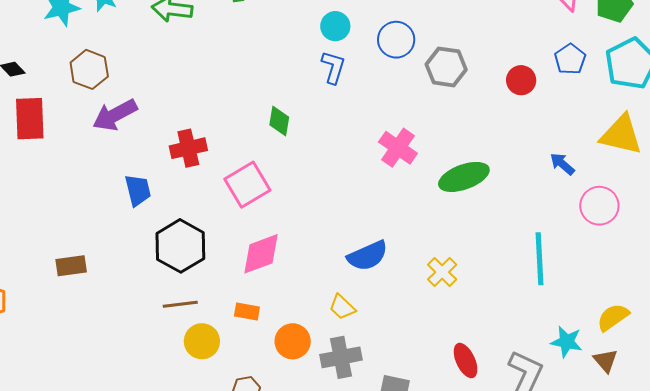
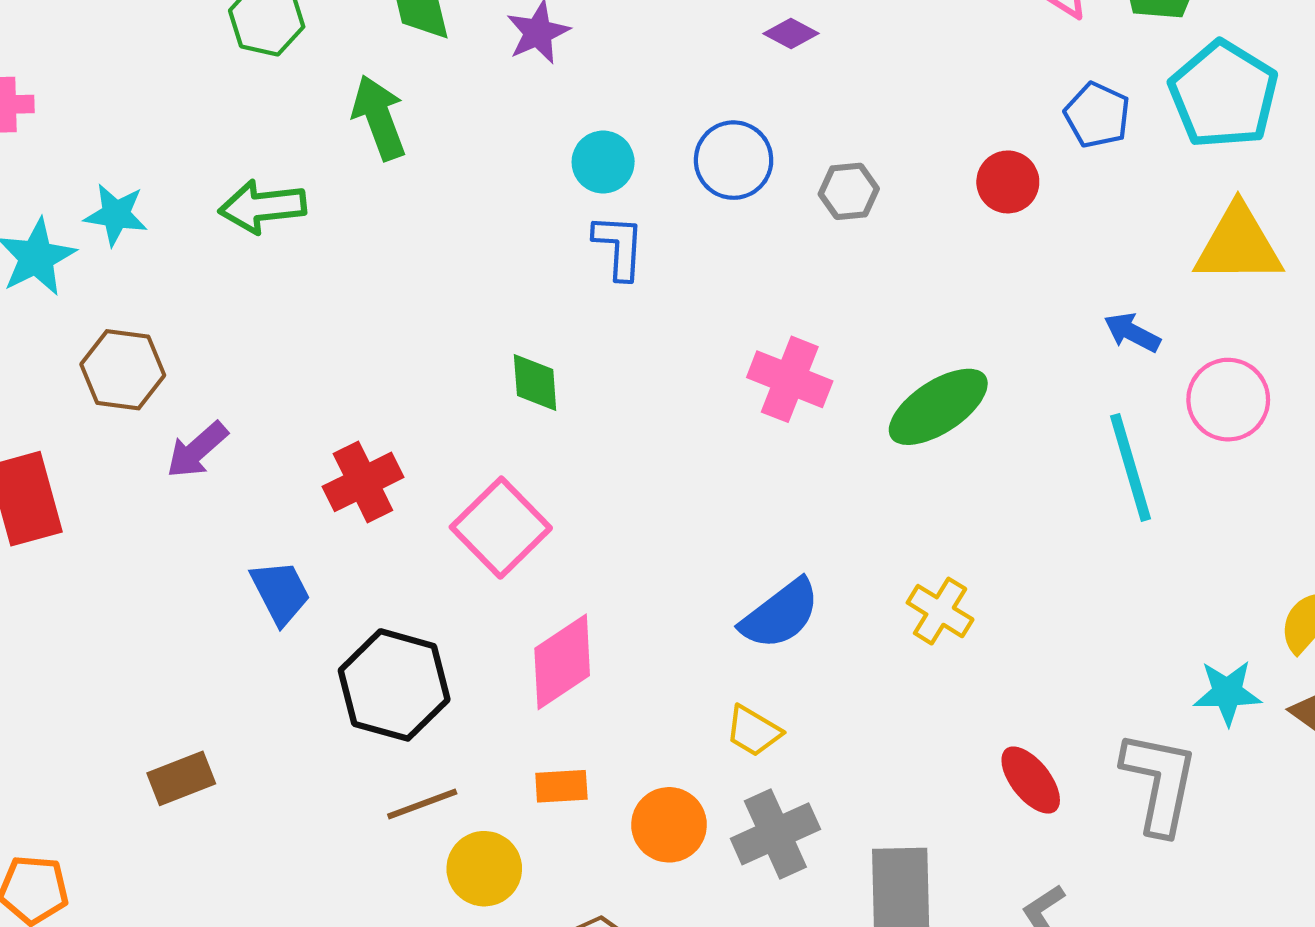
gray hexagon: (446, 67) -> (849, 191), size x0.7
purple arrow: (115, 115) -> (197, 450), size x0.7
cyan line: (539, 259) -> (1130, 467), moved

